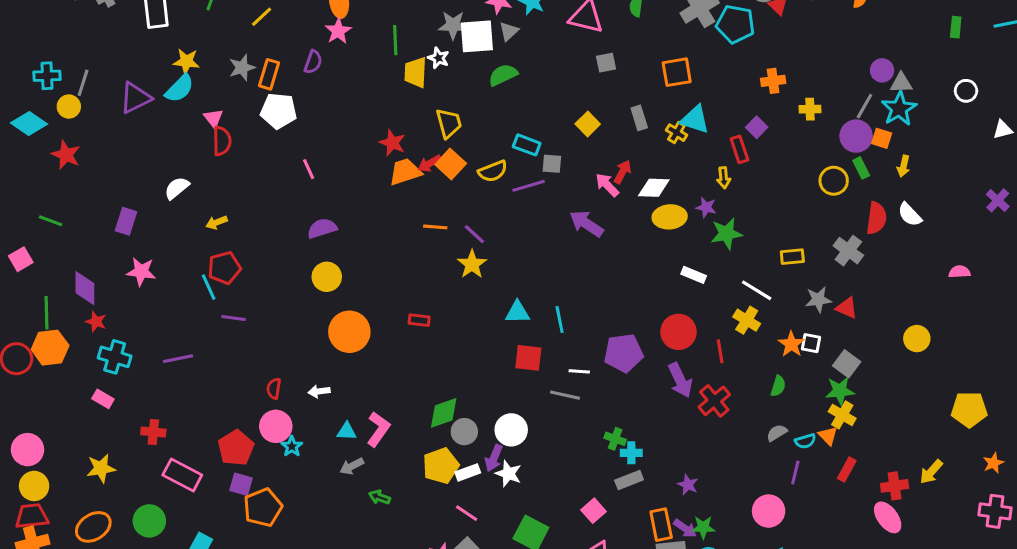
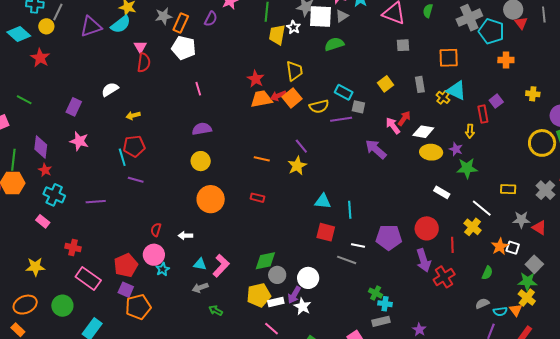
orange cross: (773, 81) -> (506, 60), moved
yellow circle: (834, 181) -> (542, 143), size x1.4
orange line: (435, 227) -> (262, 159), moved

